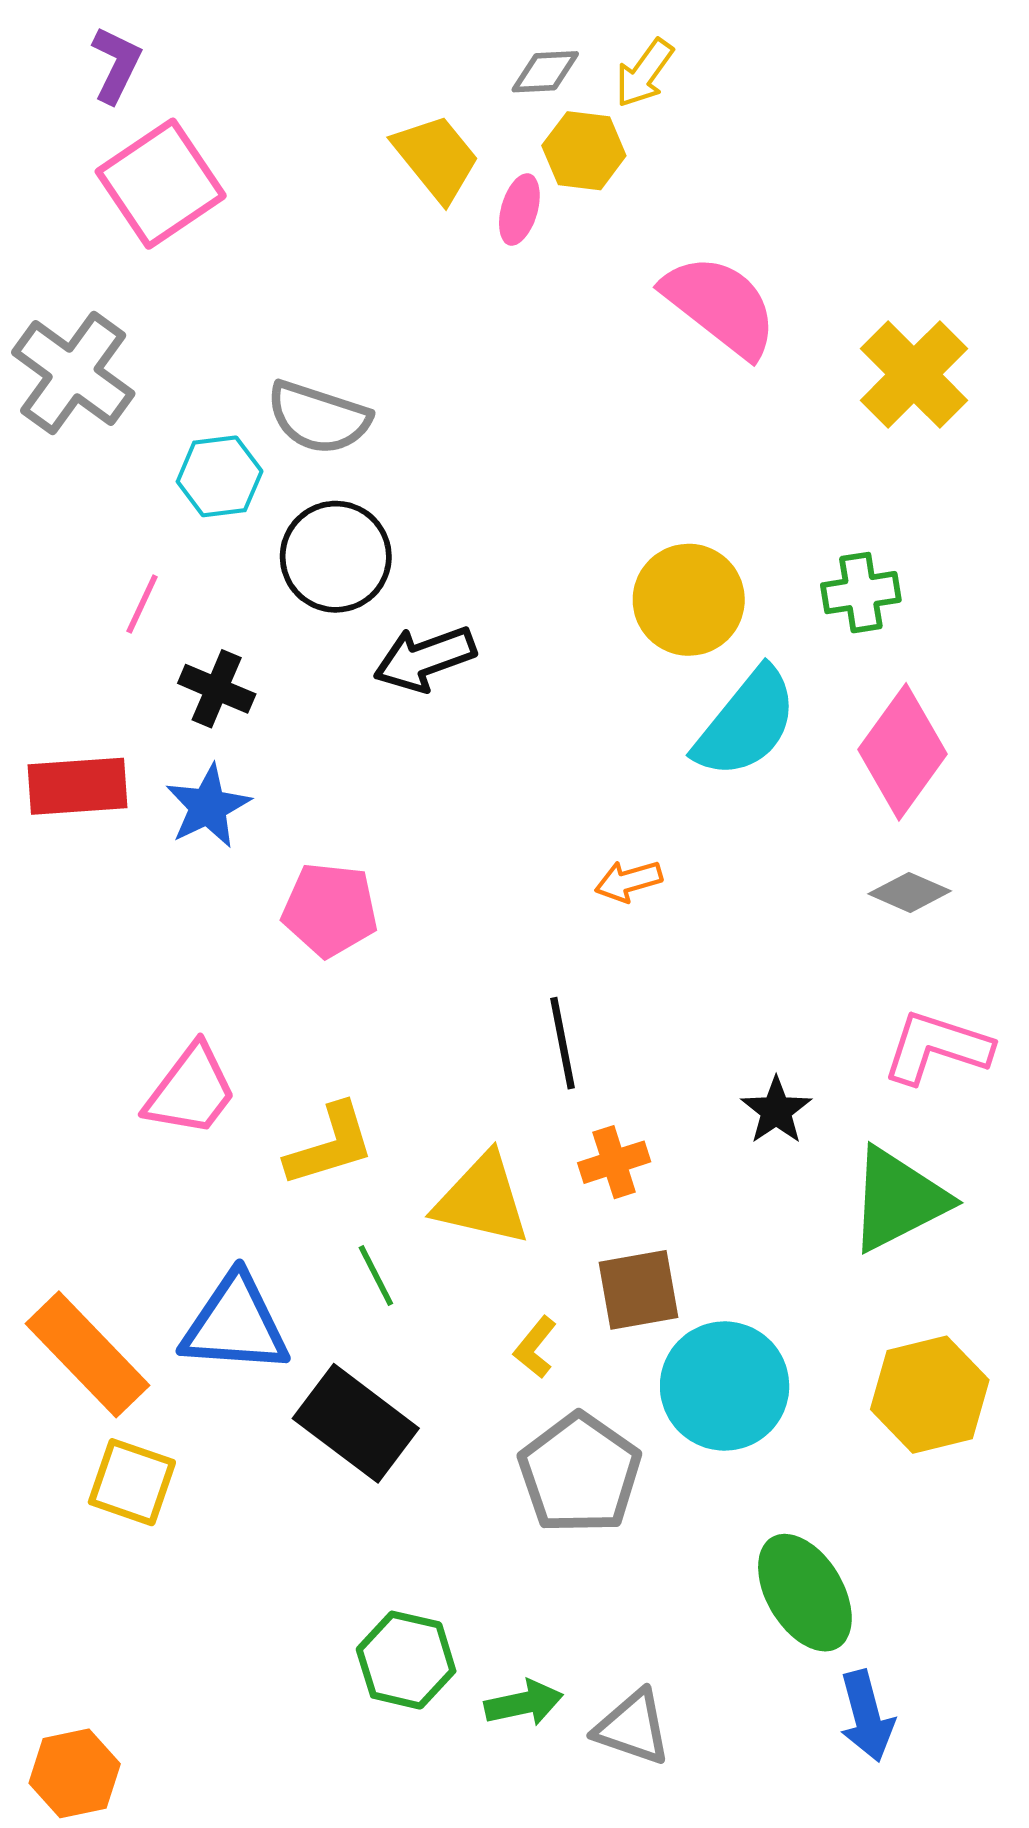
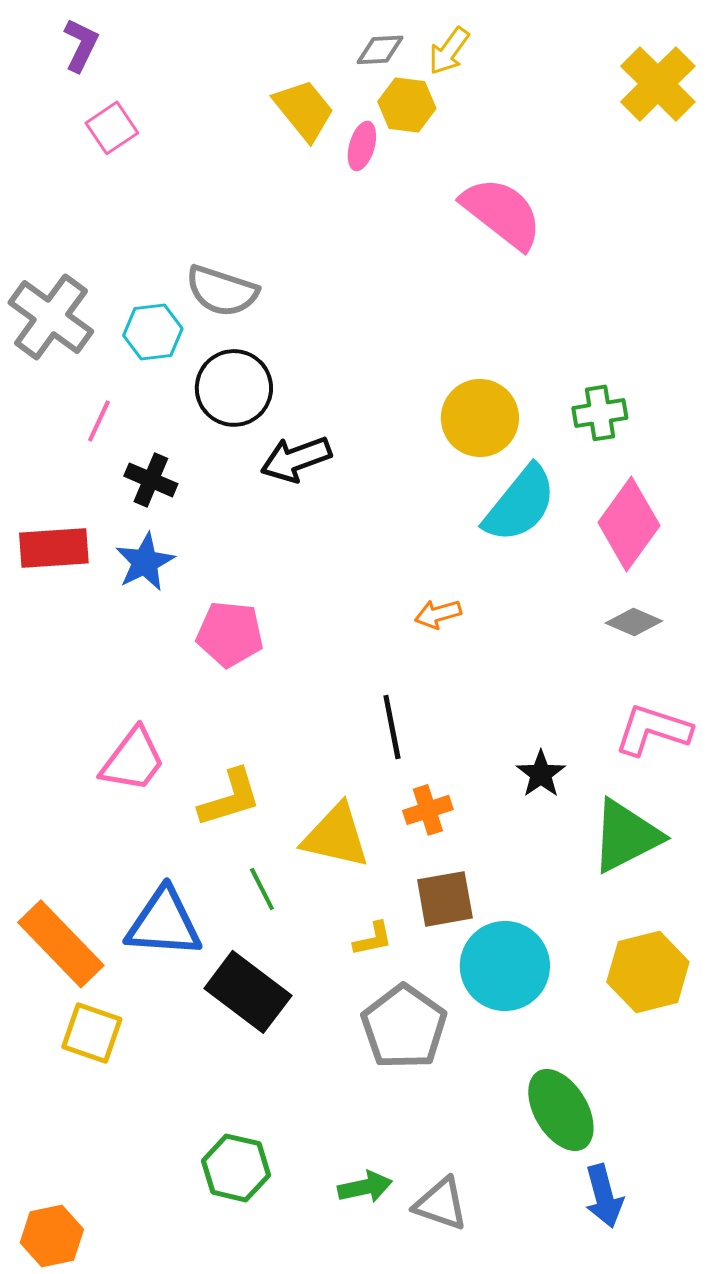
pink square: (161, 184) -> (112, 128), size x0.6
gray cross: (73, 373) -> (51, 317), moved
yellow cross: (914, 374) -> (658, 84), moved
yellow L-shape: (535, 1347) -> (373, 939), turned -141
green hexagon: (406, 1660) -> (236, 1168), moved

